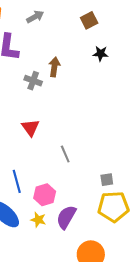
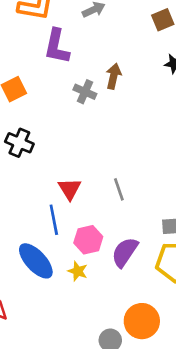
red triangle: (31, 128) -> (70, 189), moved
purple semicircle: (66, 217) -> (125, 252), moved

